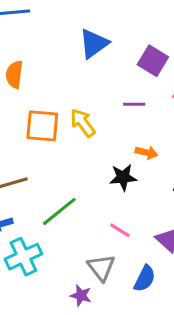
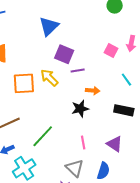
purple square: (153, 61) -> (64, 54), moved
purple line: (134, 104) -> (78, 71), moved
pink line: (120, 230) -> (83, 143), turned 56

